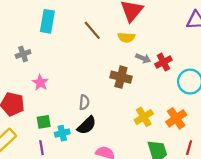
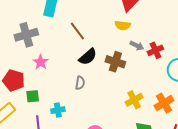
brown line: (92, 30) -> (77, 31), moved
gray cross: (23, 54) -> (26, 35), size x1.6
green square: (44, 122) -> (33, 96), moved
black semicircle: (87, 125) -> (88, 57), moved

